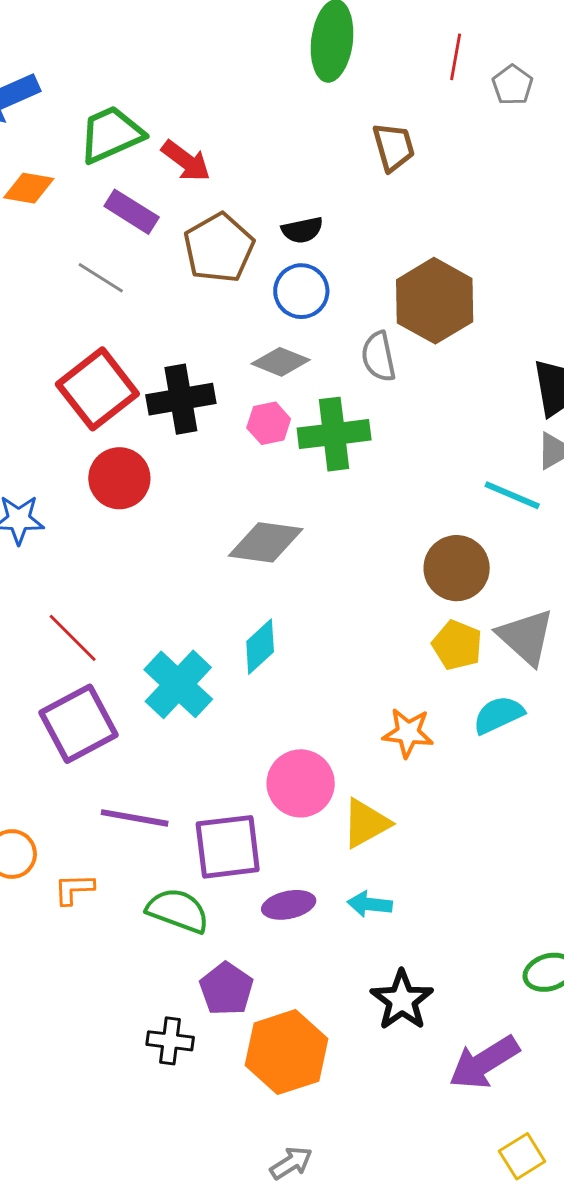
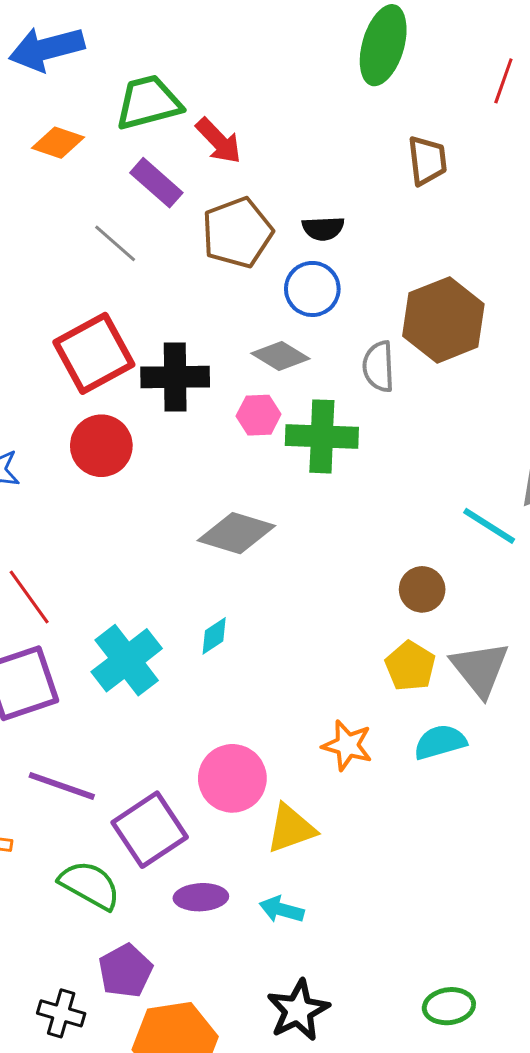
brown circle: (457, 568) -> (422, 589), size x0.7
cyan diamond: (260, 647) -> (214, 636), size x0.7
purple square: (228, 847) -> (150, 830), turned -36

